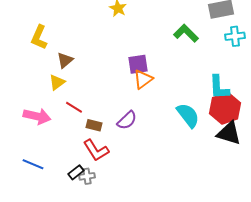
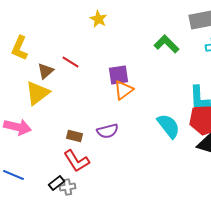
yellow triangle: (57, 82) -> (38, 93), size x1.5
red line: (74, 107) -> (71, 62), moved
purple semicircle: (127, 120) -> (108, 131), turned 30

